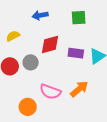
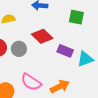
red diamond: (50, 45) -> (42, 36), turned 45

